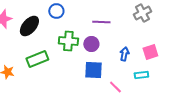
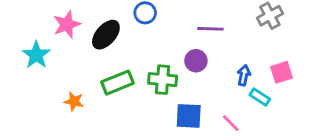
green cross: (68, 41) -> (163, 80), moved
blue square: (93, 70) -> (189, 116), moved
cyan rectangle: (141, 75) -> (260, 97), moved, turned 40

